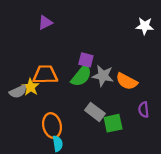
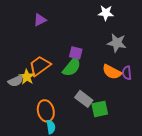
white star: (145, 26) -> (106, 13), moved
orange trapezoid: (45, 75) -> (40, 66), turned -35
gray star: (103, 76) -> (117, 43), moved
purple semicircle: (144, 110) -> (127, 73), moved

